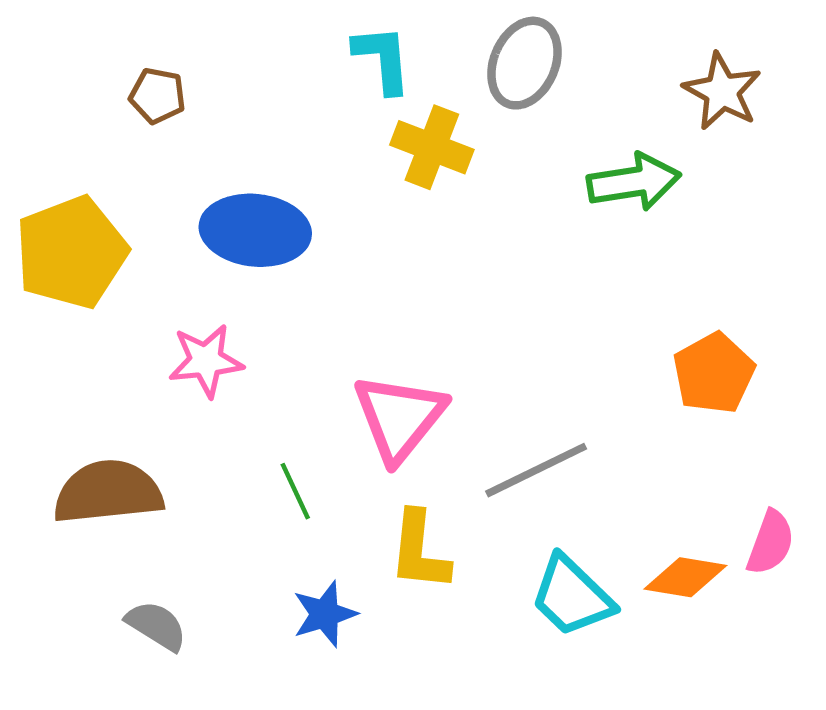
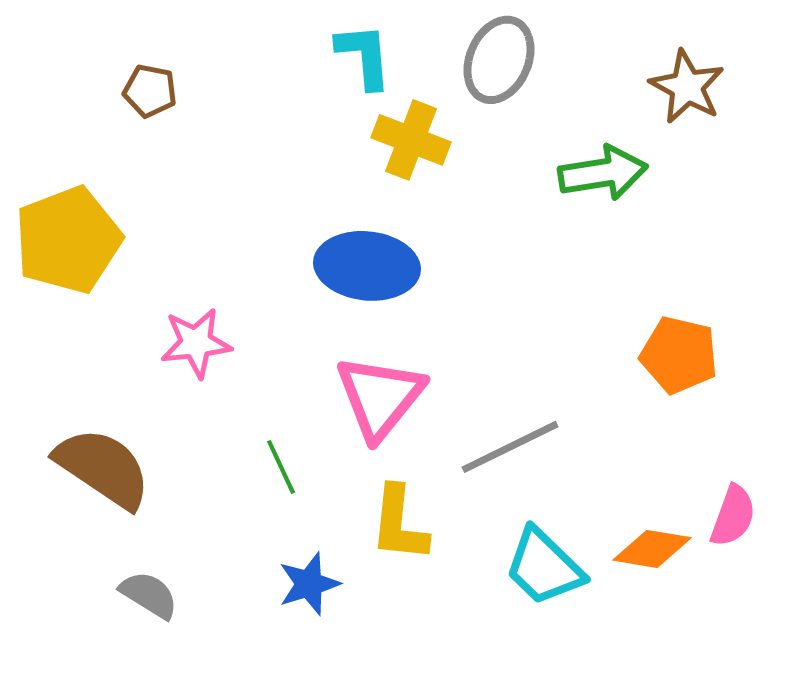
blue ellipse: (255, 230) -> (367, 266), moved
orange pentagon: (714, 373) -> (679, 355), turned -30
brown semicircle: (108, 492) -> (103, 468), turned 40

